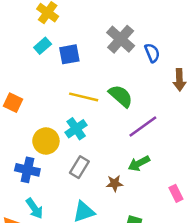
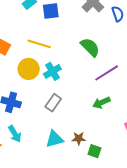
yellow line: (84, 97) -> (39, 44), moved
yellow circle: (46, 141) -> (29, 69), moved
brown star: (115, 183) -> (79, 138), moved

